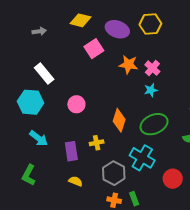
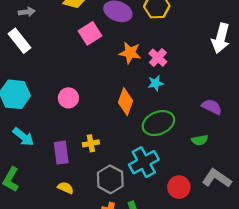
white rectangle: (44, 73) -> (20, 41), moved
orange diamond: (119, 120) -> (125, 102), moved
cyan cross: (142, 158) -> (144, 162), turned 30

